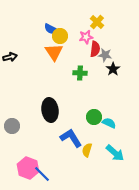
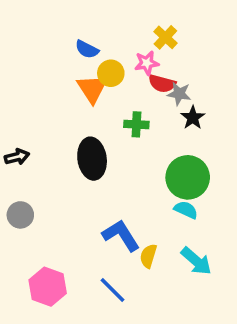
yellow circle: (60, 36) -> (111, 73), moved
red semicircle: (95, 49) -> (162, 83), turned 98
black arrow: (10, 57) -> (17, 157), moved
black ellipse: (50, 110) -> (92, 159), moved
green circle: (94, 117) -> (188, 177), moved, size x1.6
blue line: (42, 174) -> (113, 290), moved

